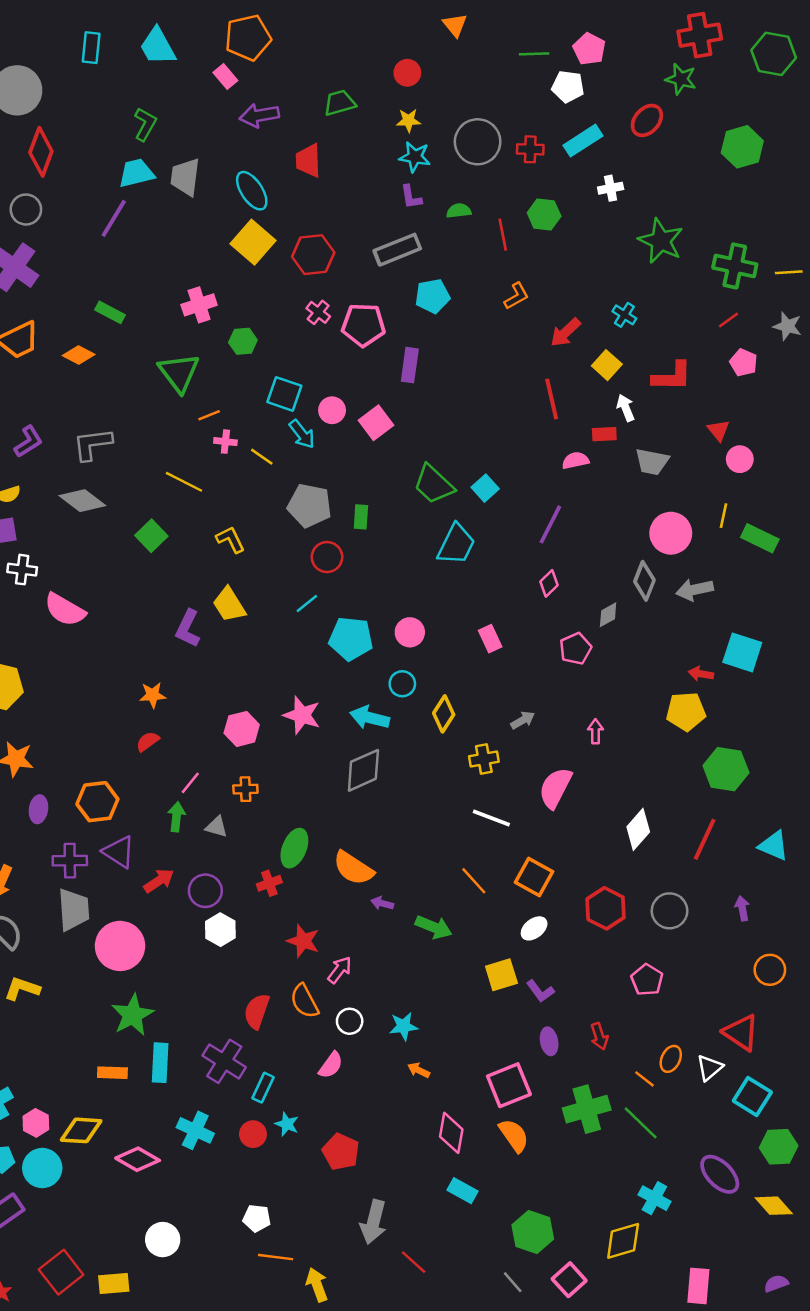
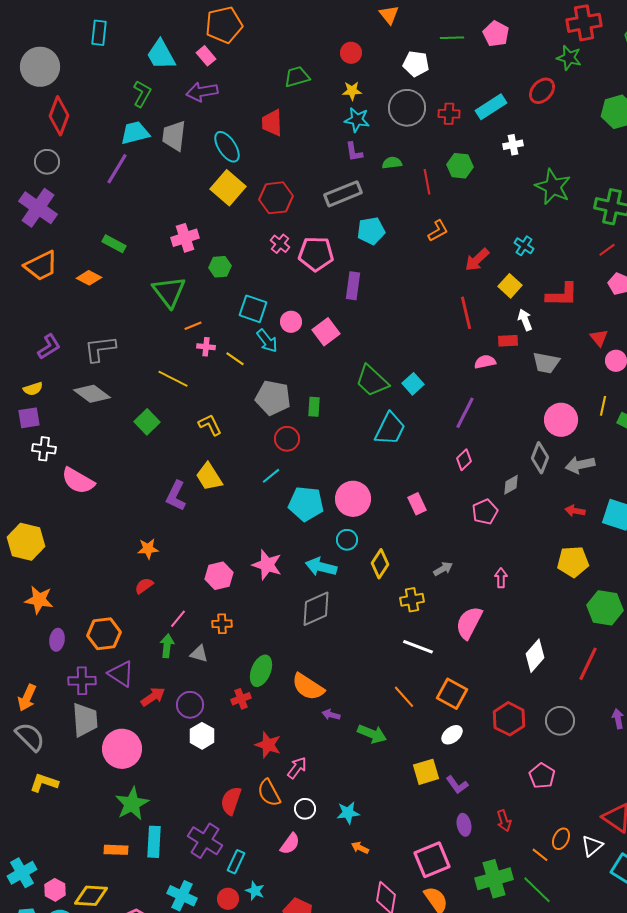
cyan trapezoid: (158, 46) -> (161, 55), moved
white pentagon: (568, 87) -> (416, 64), moved
purple arrow: (259, 115) -> (202, 92), moved
pink circle: (410, 632) -> (353, 499), size x1.5
red arrow: (701, 674) -> (575, 511), moved

